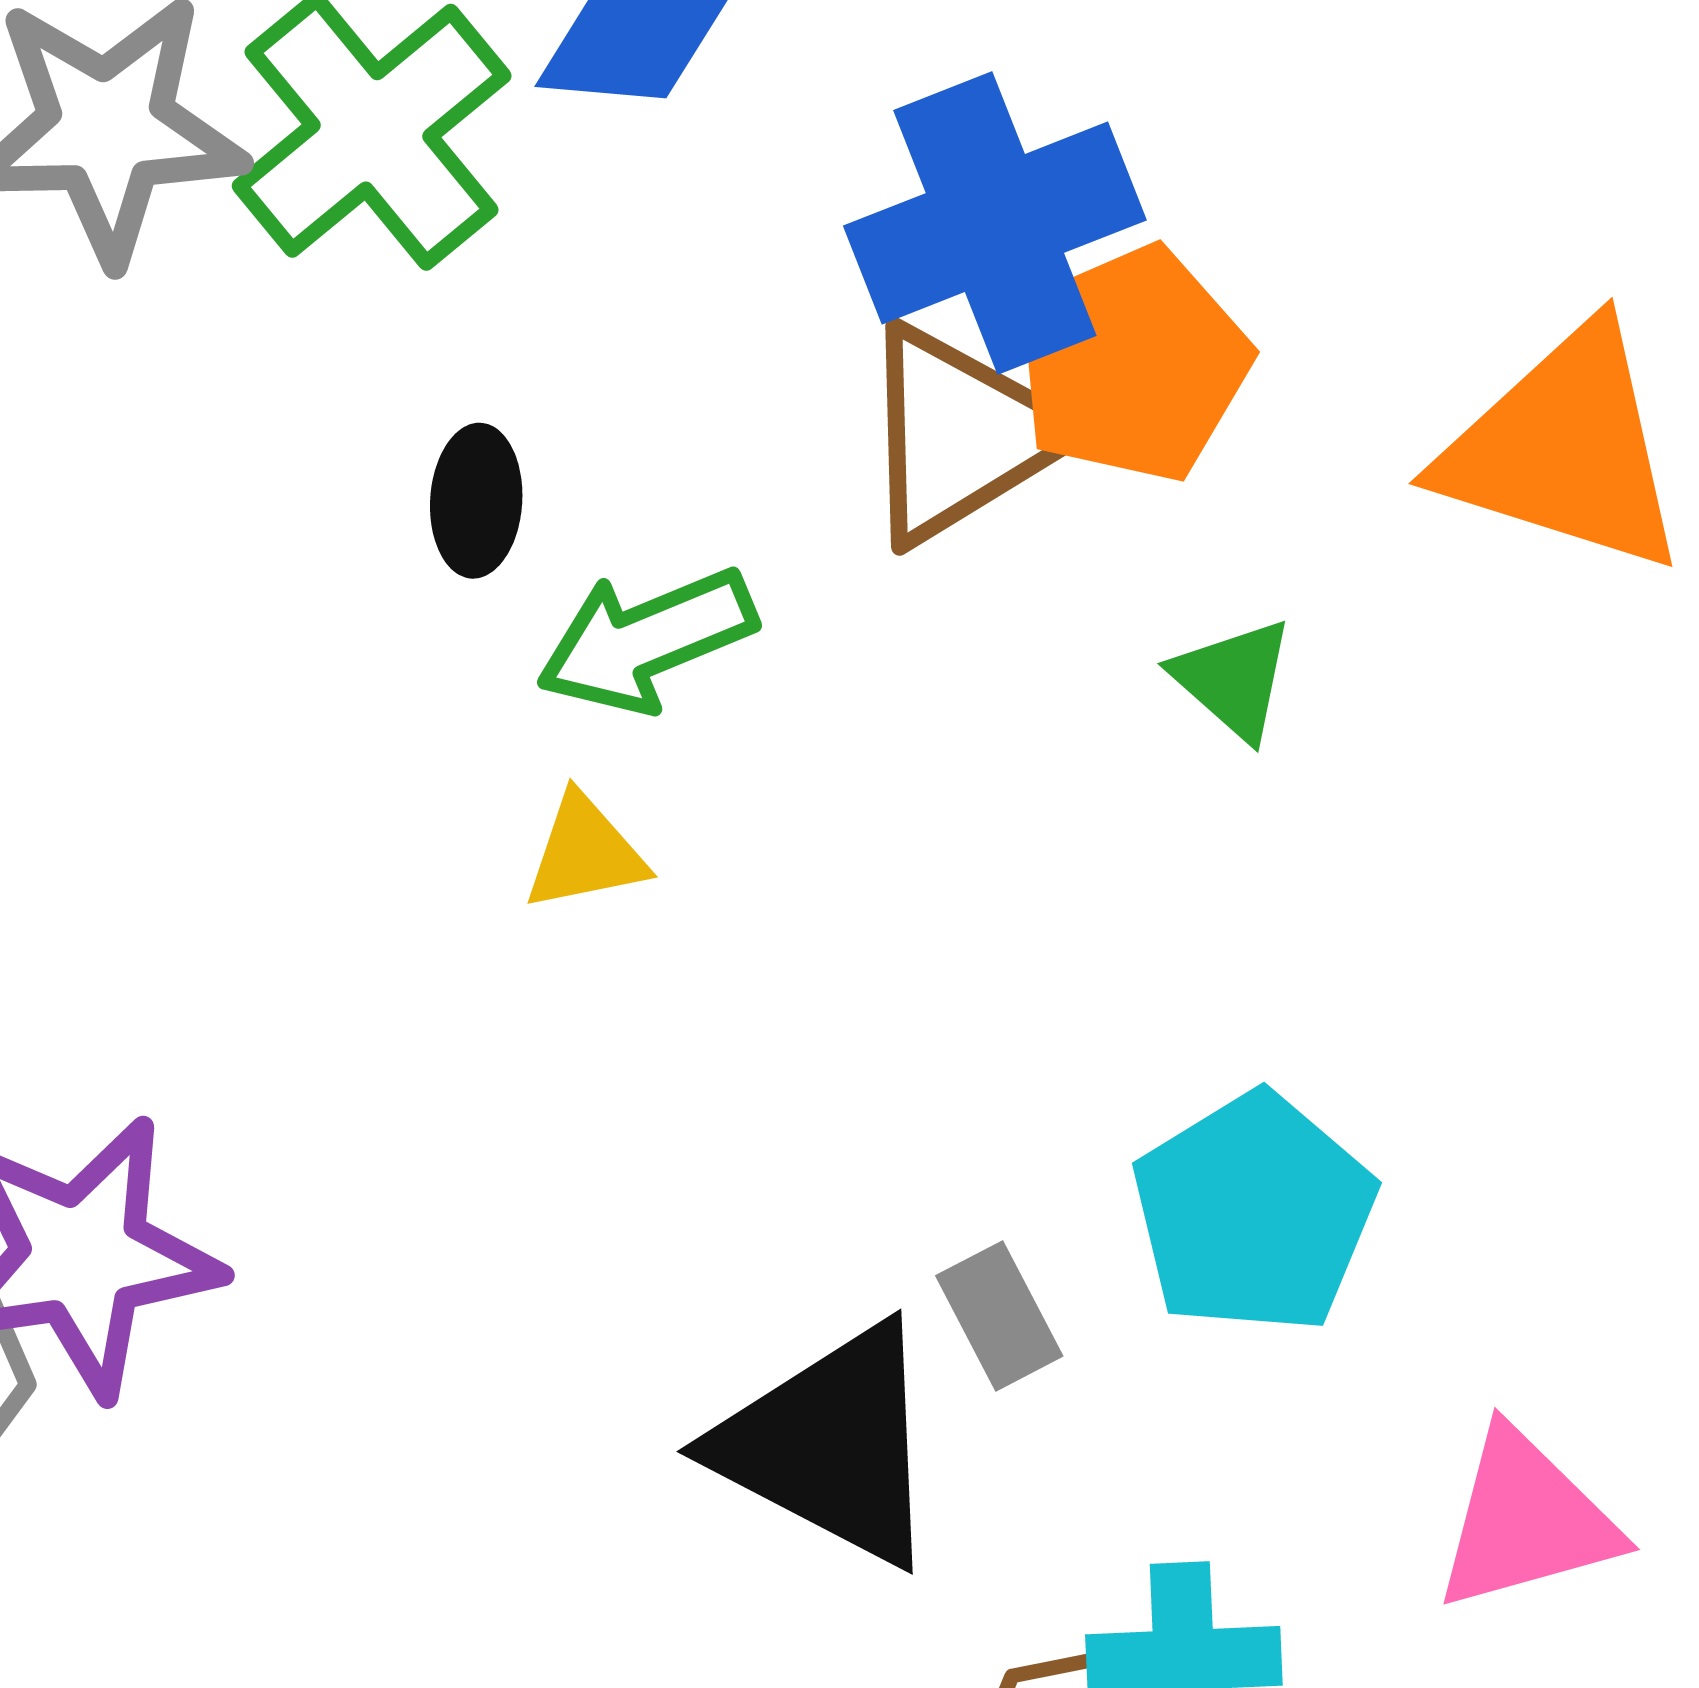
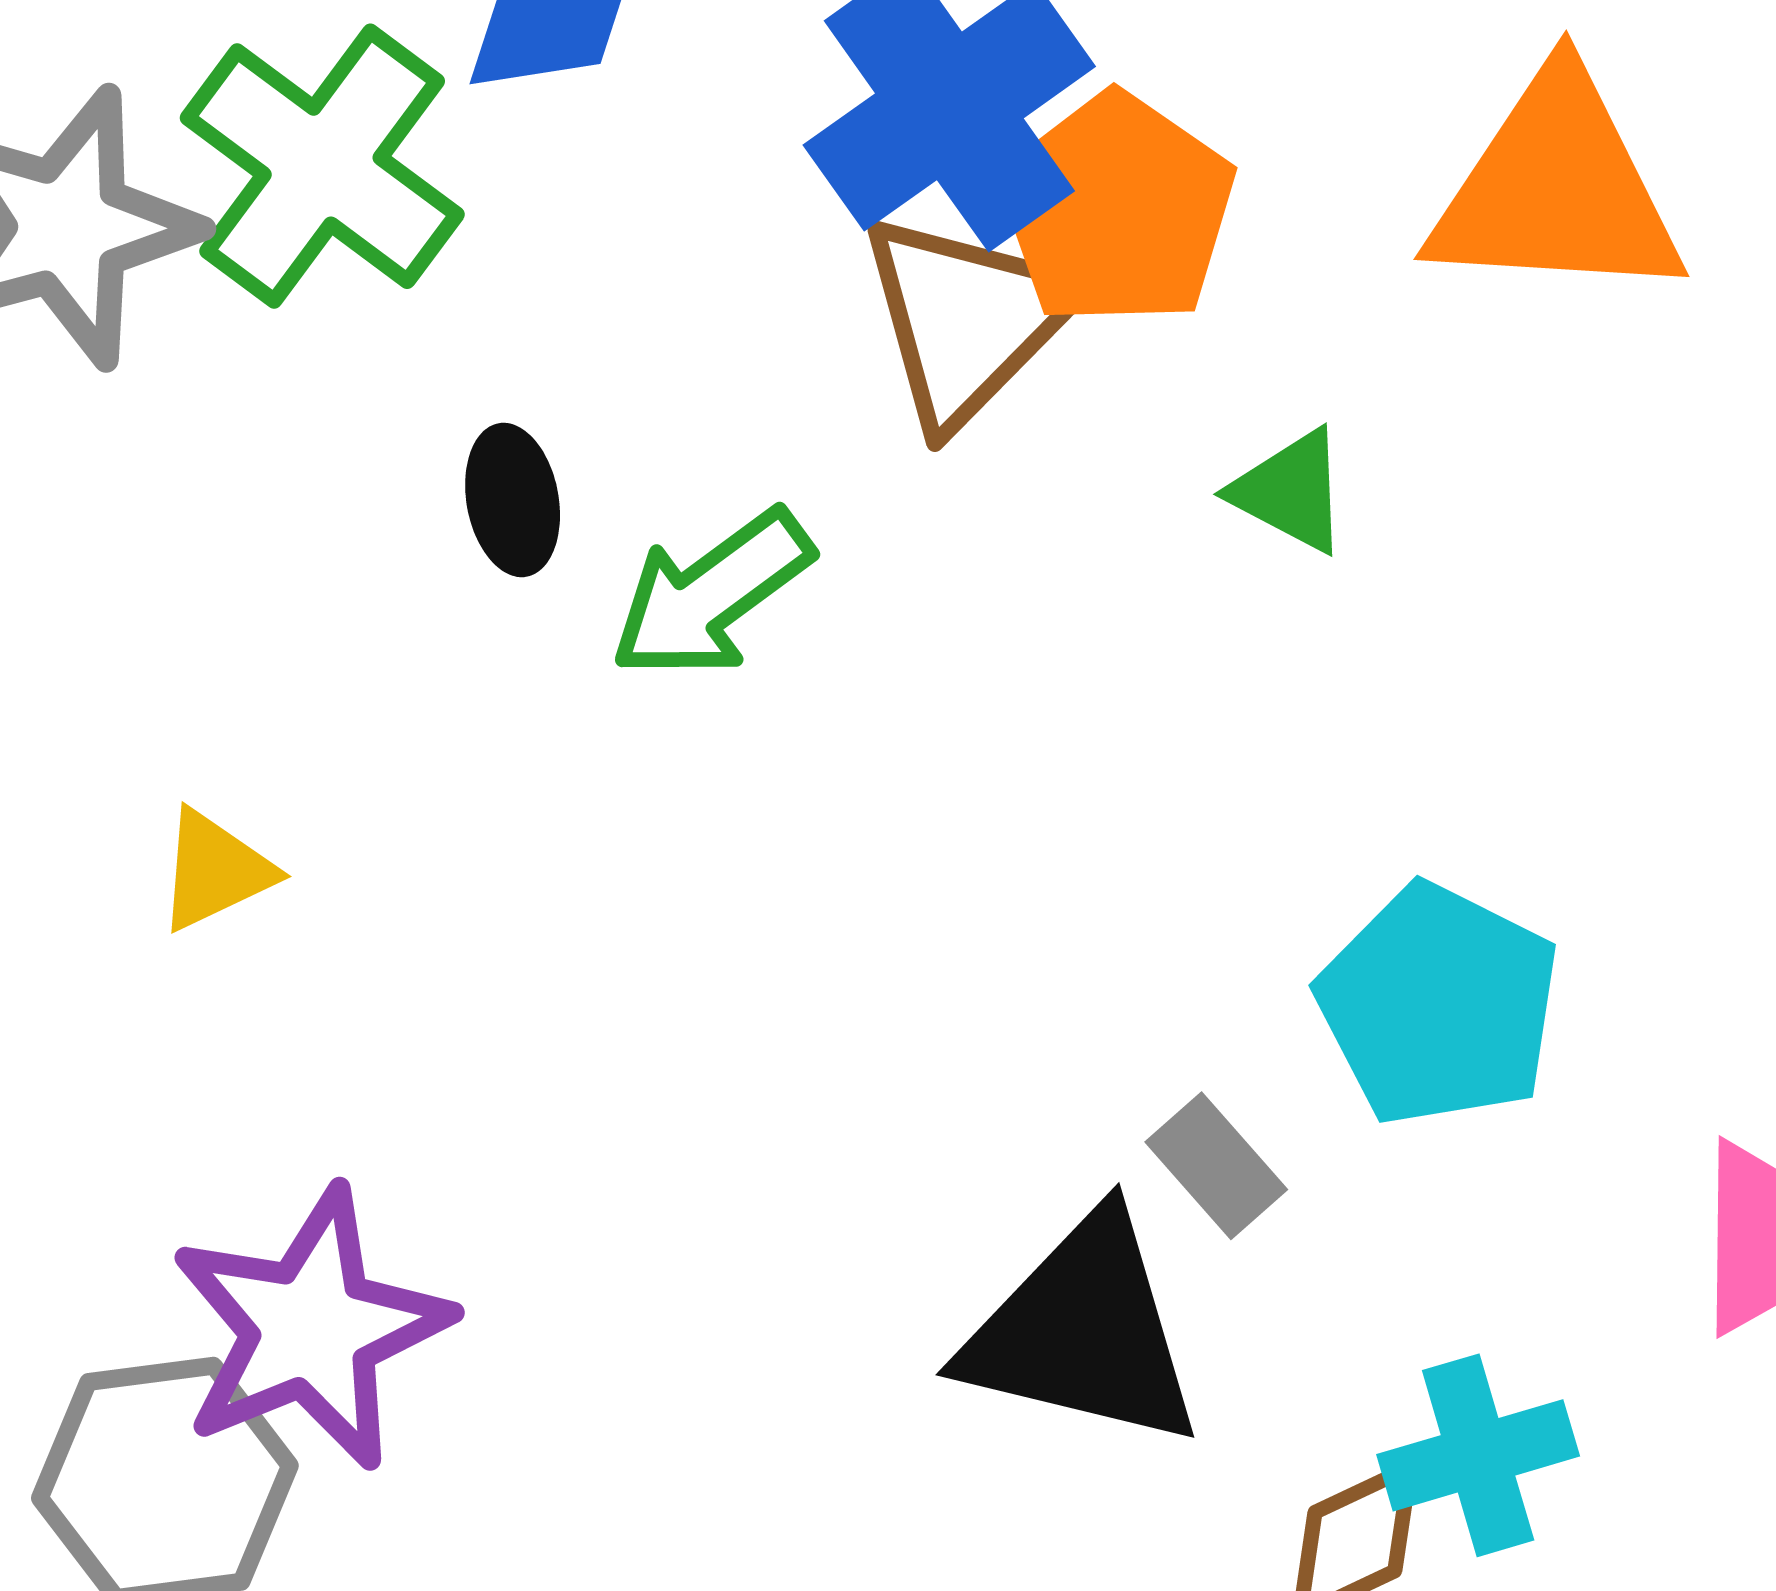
yellow triangle: (585, 853) -> (215, 870), moved

